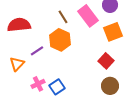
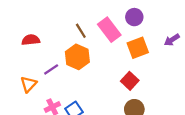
red semicircle: (19, 25) -> (31, 40), size x0.7

